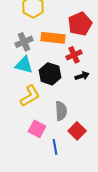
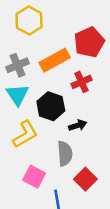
orange rectangle: (53, 38) -> (55, 60), turned -35
cyan triangle: (24, 65) -> (18, 95), turned 42
black arrow: (82, 76) -> (78, 125), moved

